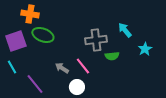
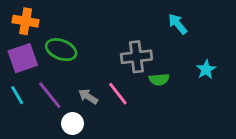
orange cross: (30, 14) -> (26, 21), moved
cyan arrow: (125, 30) -> (178, 24), moved
purple line: (35, 84) -> (50, 95), moved
white circle: (77, 87) -> (72, 124), moved

